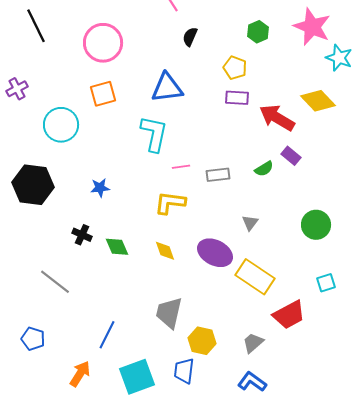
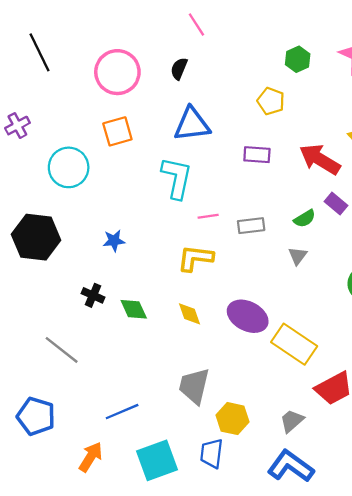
black semicircle: (190, 37) -> (179, 69), moved
purple rectangle: (237, 98) -> (257, 155), moved
gray triangle: (250, 223) -> (298, 256), moved
blue line: (107, 335) -> (122, 412), turned 40
blue pentagon: (33, 339) -> (36, 416), size x1.4
blue L-shape: (252, 382) -> (291, 466), size x1.4

